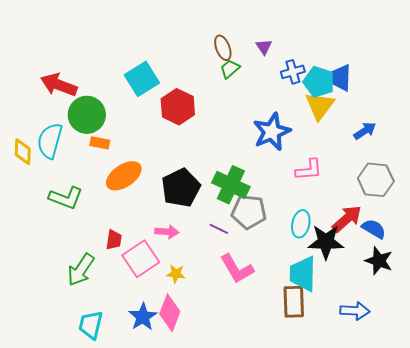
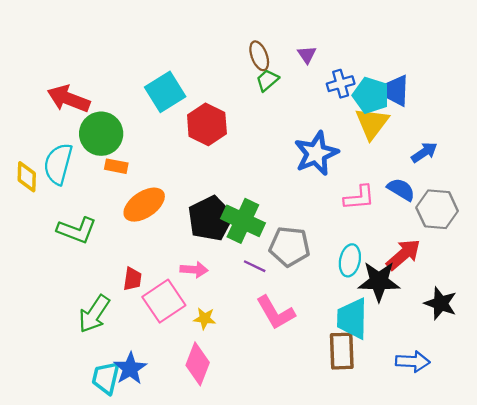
green cross: (231, 185) -> (243, 221), moved
blue semicircle: (374, 229) -> (401, 189), moved
blue star: (143, 317) -> (130, 368), moved

